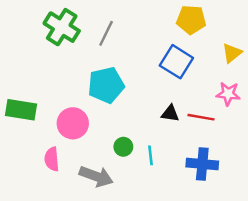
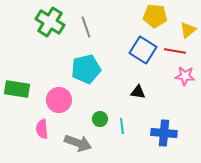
gray line: (106, 33) -> (86, 27), turned -45
yellow triangle: (232, 53) -> (188, 30), moved
red line: (201, 117) -> (175, 51), moved

